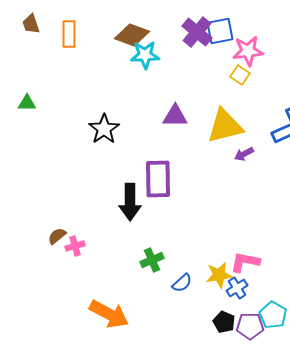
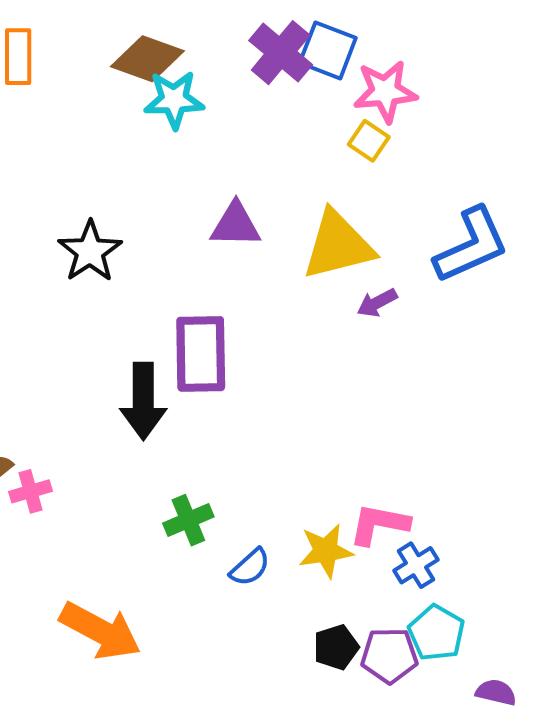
blue square: (220, 31) -> (328, 50), turned 32
blue cross: (237, 288) -> (416, 565), moved
black pentagon: (224, 322) -> (336, 647), turned 30

